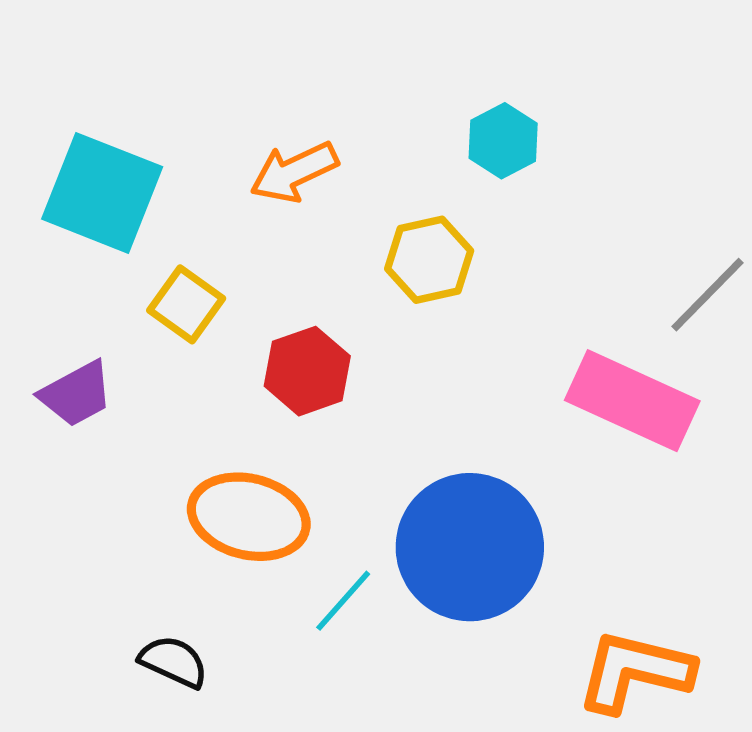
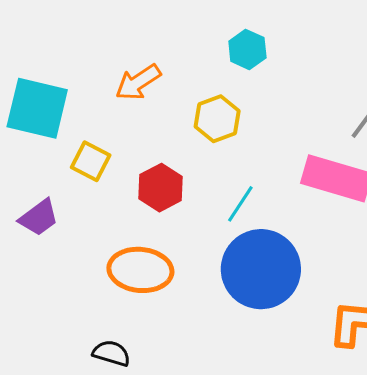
cyan line: (343, 601) -> (240, 204), moved

